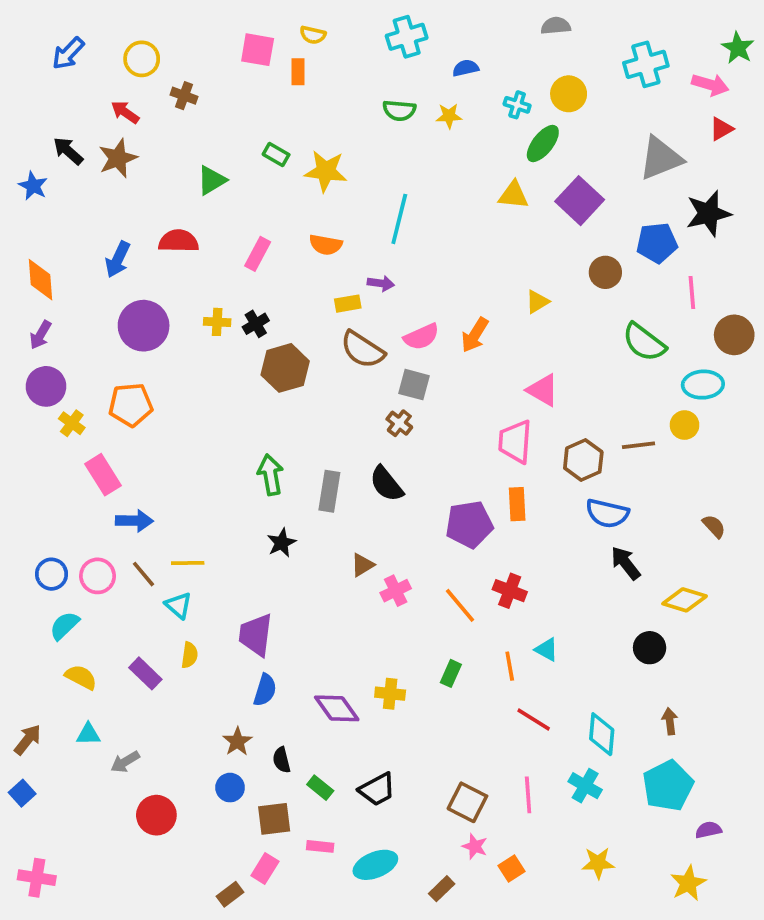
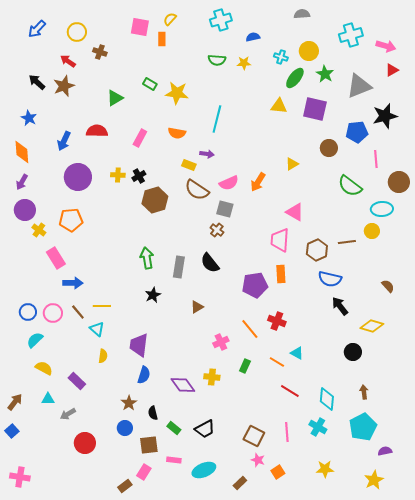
yellow semicircle: (313, 35) -> (170, 19), turned 120
green star: (738, 48) -> (325, 74), moved
blue star: (33, 186) -> (29, 118), moved
purple square: (580, 201) -> (315, 109), turned -30
yellow rectangle: (348, 304) -> (189, 165), turned 32
pink cross: (396, 591) -> (221, 342), moved
orange line: (510, 666) -> (277, 362), turned -49
purple rectangle: (145, 673) -> (77, 381), moved

